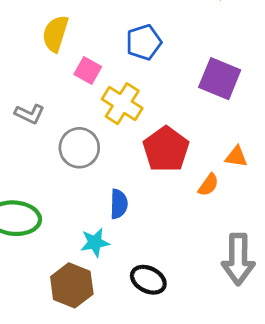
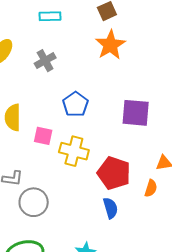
gray circle: (79, 148) -> (34, 202), moved
blue semicircle: (119, 204) -> (110, 208), moved

